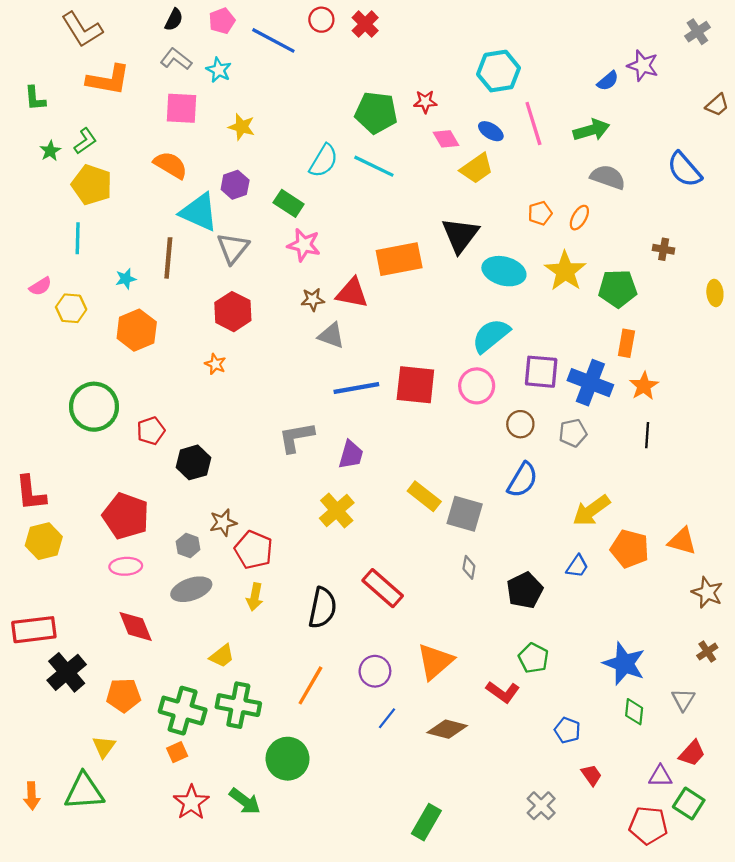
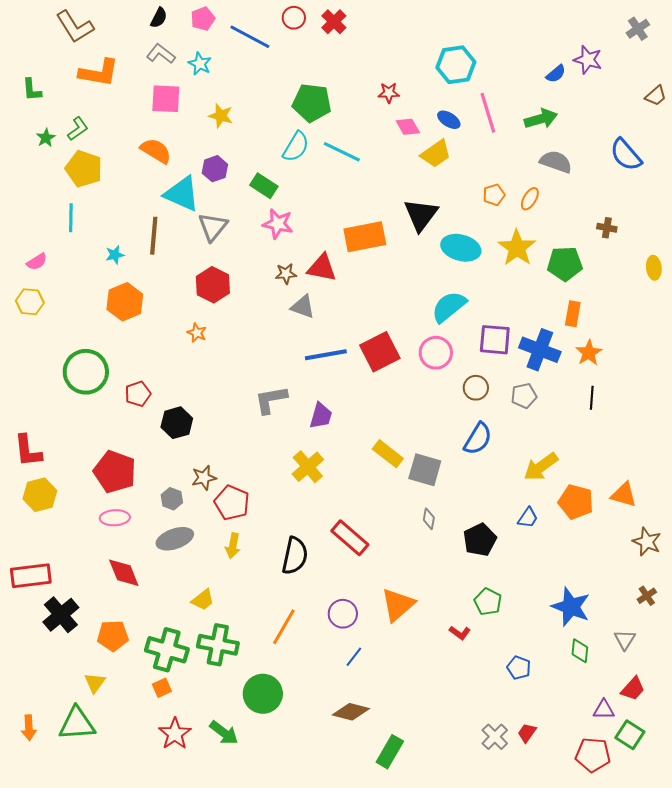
green pentagon: (376, 113) -> (312, 103), moved
yellow hexagon: (71, 308) -> (30, 302), moved
red square: (415, 385) -> (380, 352), turned -33
red L-shape: (503, 692) -> (460, 633), size x0.7
brown diamond: (447, 729) -> (351, 712), moved
red trapezoid: (591, 775) -> (527, 733), moved, turned -110

